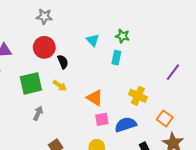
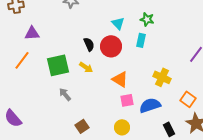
red circle: (44, 47) -> (111, 46), moved
gray arrow: (38, 113) -> (65, 94), turned -64

